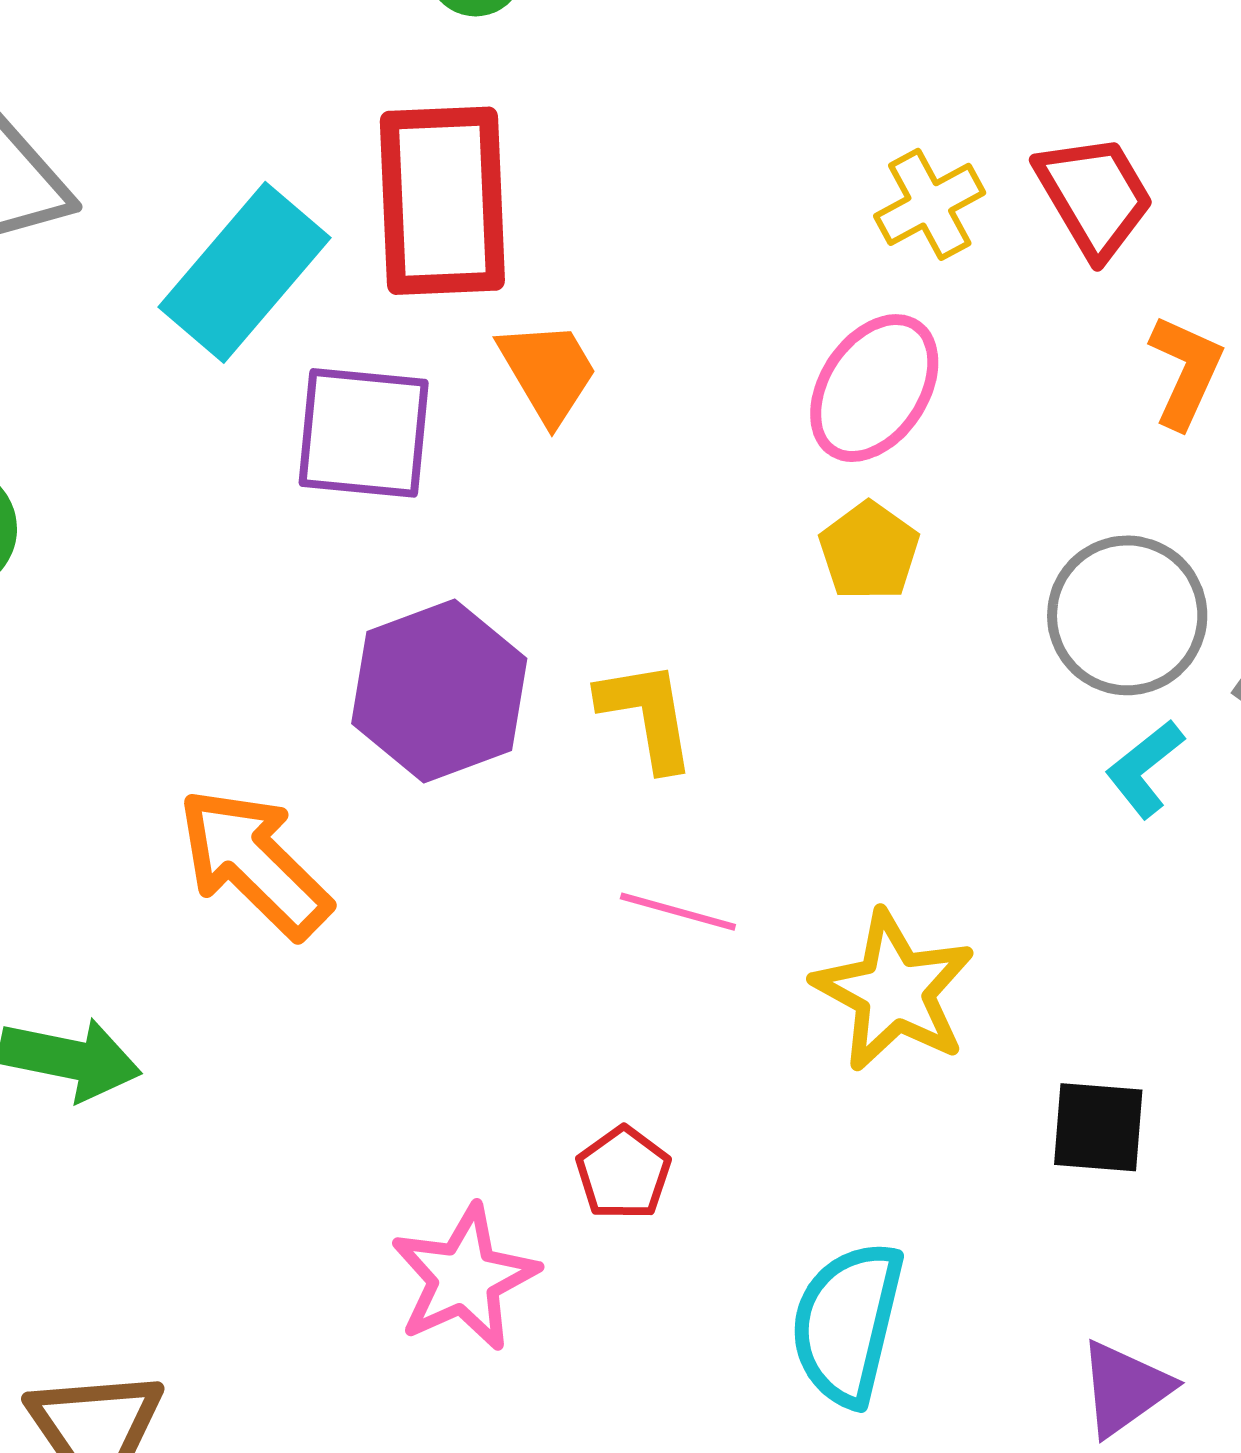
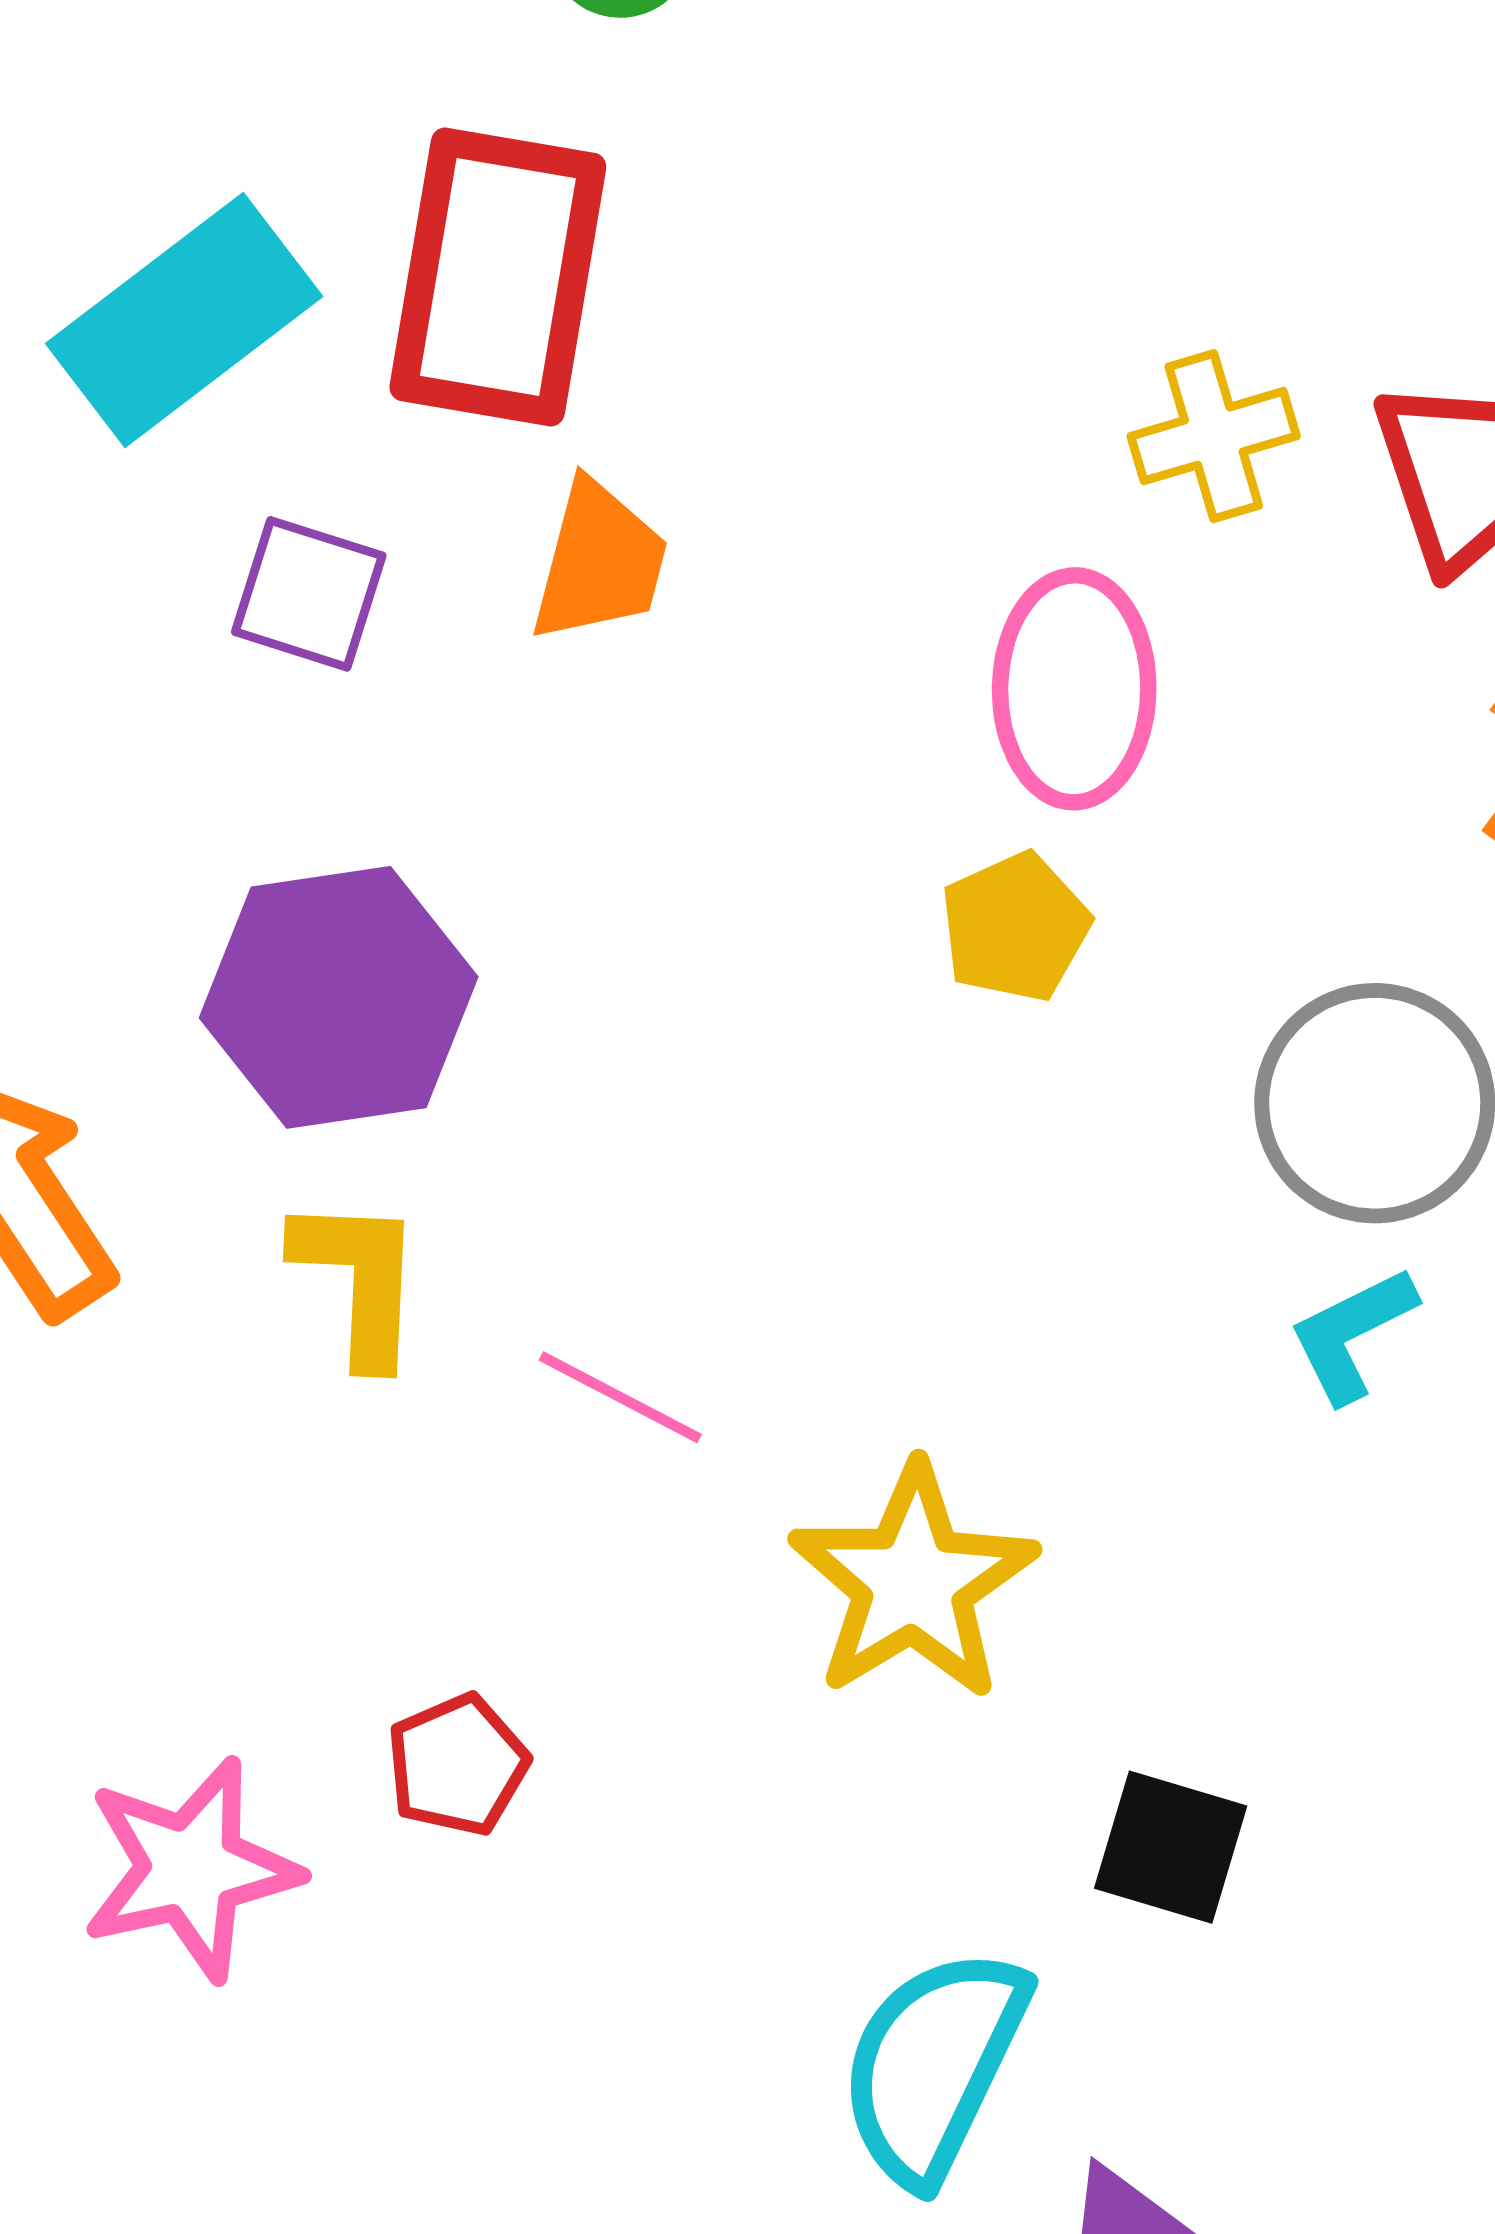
orange trapezoid: (548, 372) -> (599, 562), turned 33
pink ellipse: (874, 388) -> (1074, 689), turned -45
purple square: (364, 433) -> (309, 594), size x0.7
yellow L-shape: (647, 715) -> (359, 1280), moved
cyan semicircle: (847, 1323) -> (933, 2065), moved

